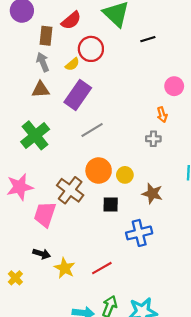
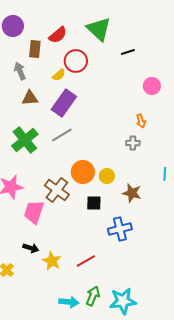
gray arrow: (43, 62) -> (20, 71), moved
pink circle: (174, 86) -> (152, 86), moved
gray line: (92, 130) -> (62, 135), moved

